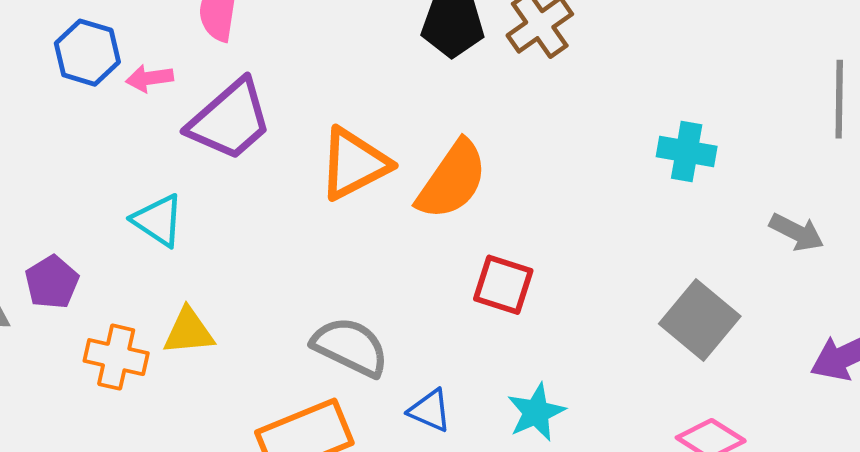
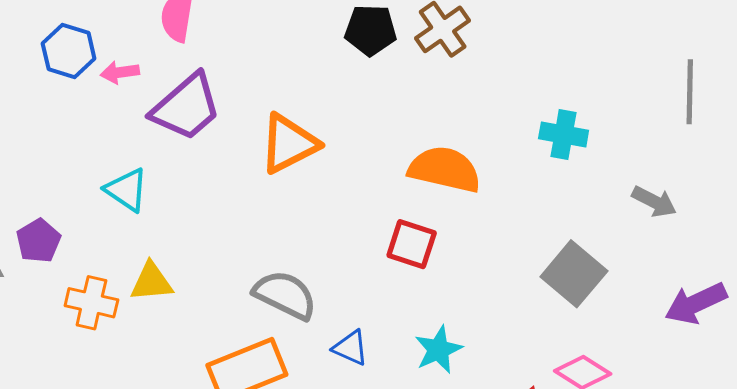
orange semicircle: (452, 180) -> (445, 169), moved, turned -112

